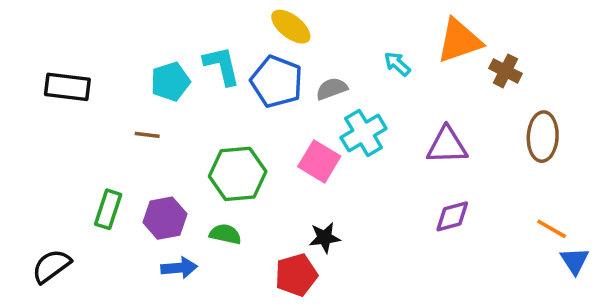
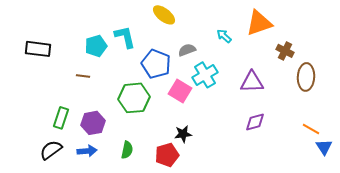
brown cross: (505, 71) -> (285, 51), moved
blue pentagon: (277, 82) -> (156, 64), moved
green semicircle: (225, 234) -> (127, 150), moved, turned 90
black semicircle: (51, 266) -> (51, 150), moved
blue arrow: (179, 268) -> (87, 151), moved

